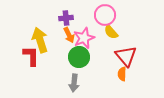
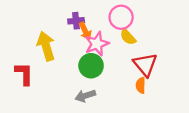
orange arrow: (69, 35) -> (85, 31), moved
red L-shape: (31, 56) -> (24, 74), moved
gray arrow: (74, 83) -> (85, 96), turned 66

